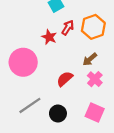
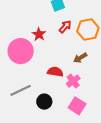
red star: (49, 37) -> (39, 34), moved
red semicircle: (65, 79) -> (55, 72), turned 42
pink cross: (95, 79) -> (73, 81), moved

